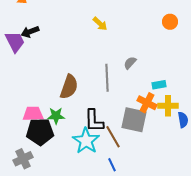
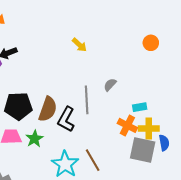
green star: (56, 116) -> (35, 139), turned -30
gray square: (134, 120) -> (143, 150), moved
black L-shape: (94, 121) -> (66, 119), moved, turned 30
black pentagon: (40, 132) -> (18, 106), moved

